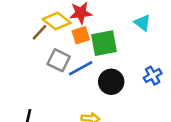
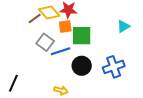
cyan triangle: (142, 23) -> (123, 26), moved, turned 40
blue cross: (153, 76) -> (114, 67), size x1.5

